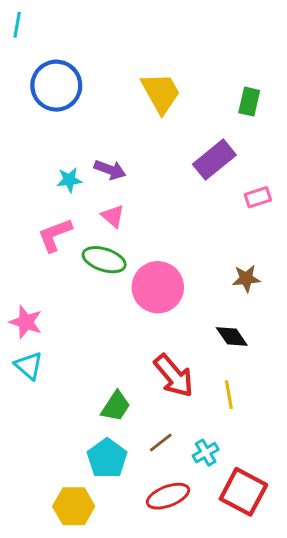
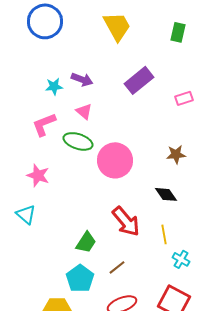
purple rectangle: (214, 160) -> (139, 80), moved
pink star: (26, 322) -> (38, 175), moved
cyan cross: (206, 453) -> (181, 259), moved, turned -30

